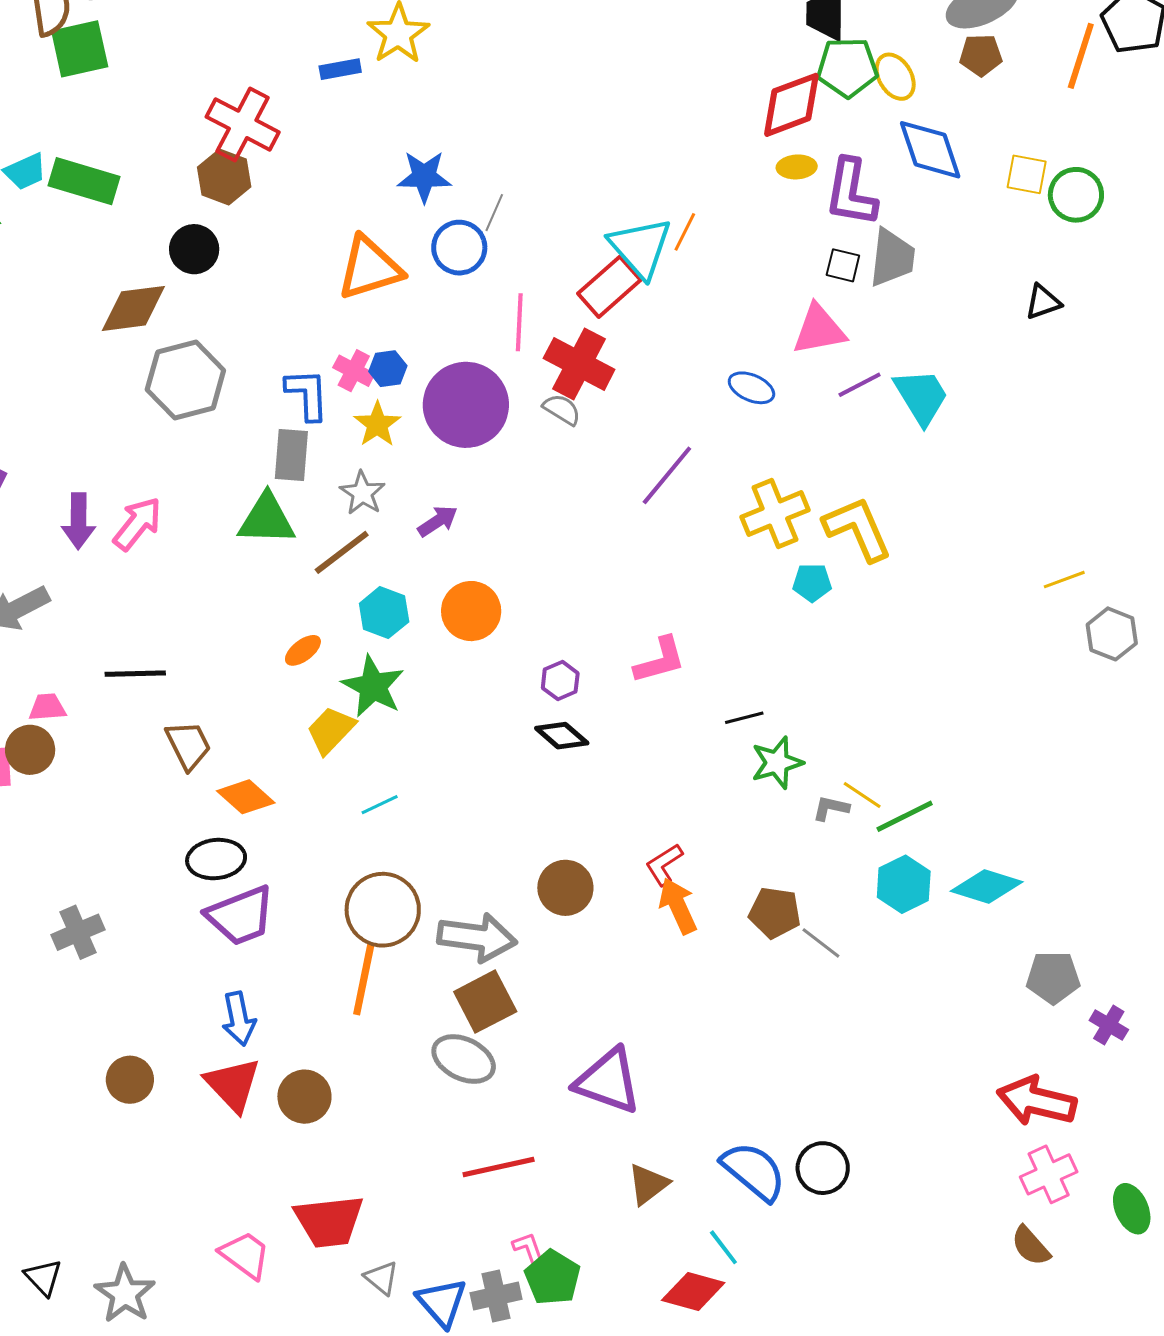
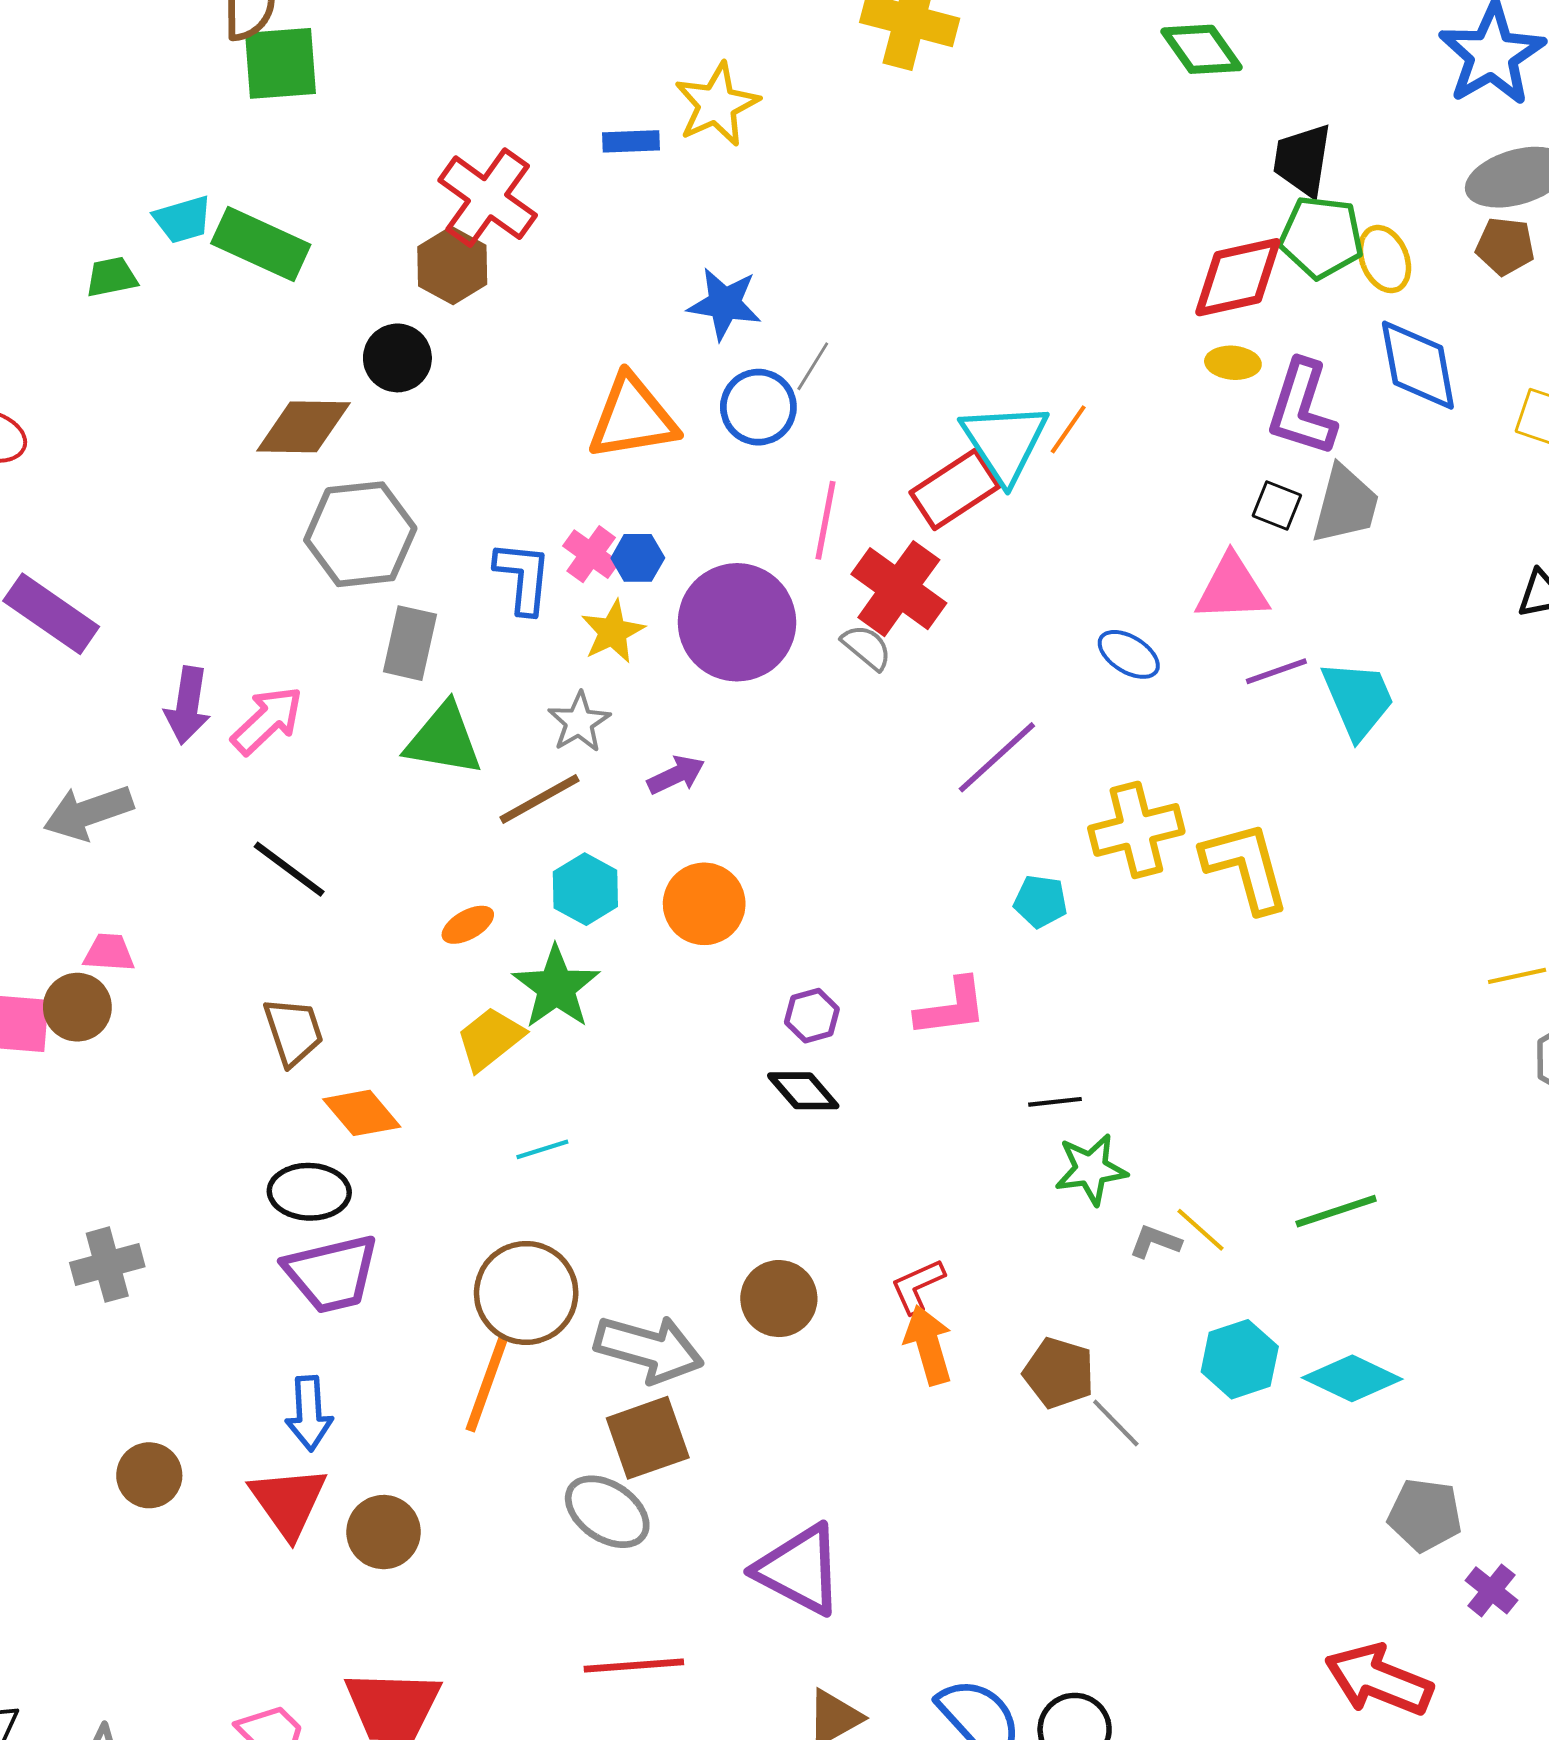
gray rectangle: (291, 455) -> (410, 643), moved
cyan pentagon: (812, 583) -> (1041, 901), moved
black line: (135, 674) -> (289, 869), moved, turned 30
green line: (905, 816) -> (1336, 1211), moved

